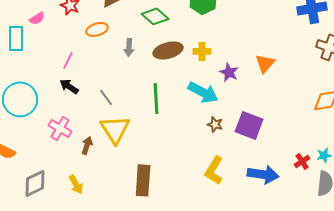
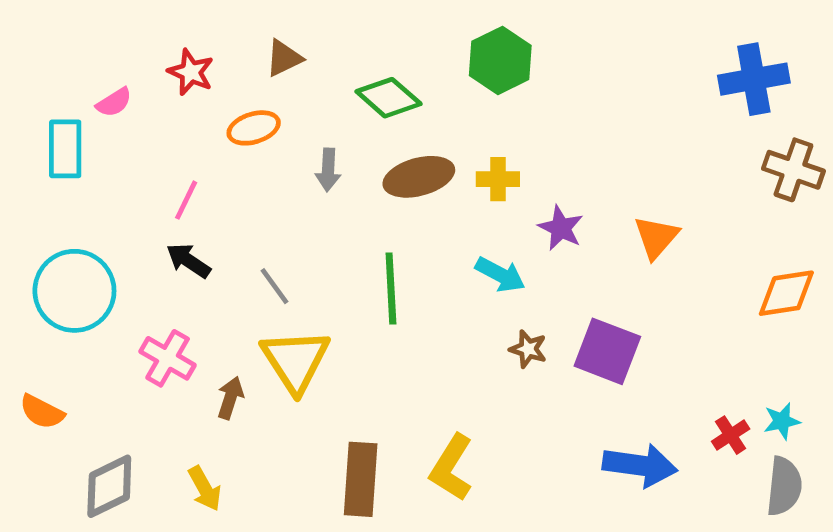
orange triangle: (265, 63) -> (656, 237), moved
cyan arrow: (203, 92) -> (500, 275), size x0.7
yellow L-shape: (214, 170) -> (451, 468), moved

